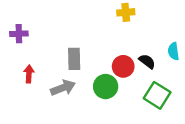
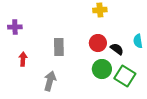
red circle: (123, 66) -> (98, 43), moved
green circle: (106, 87) -> (102, 69), moved
gray arrow: (63, 88) -> (50, 81), moved, turned -54

